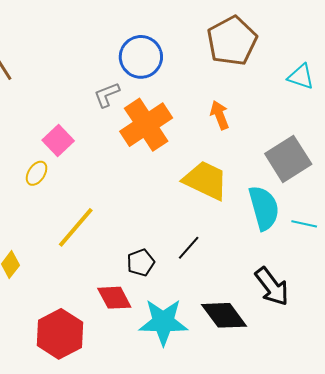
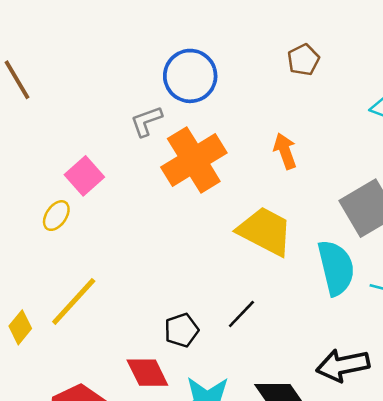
brown pentagon: (232, 41) -> (303, 60), size x0.5
yellow line: (76, 227) -> (74, 301), moved
black arrow: (272, 287) -> (343, 365), turned 114

